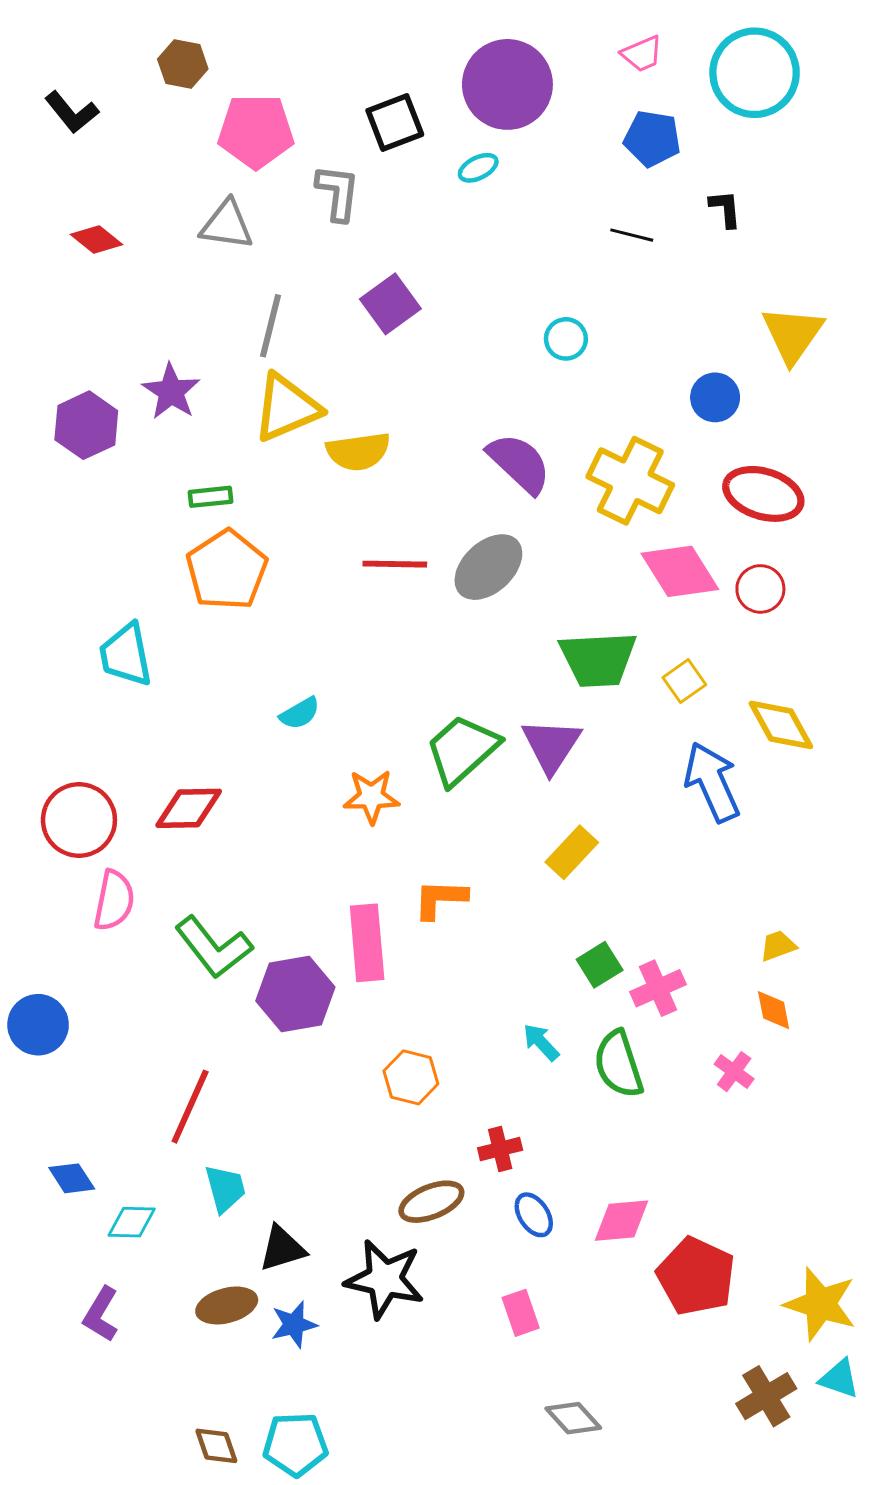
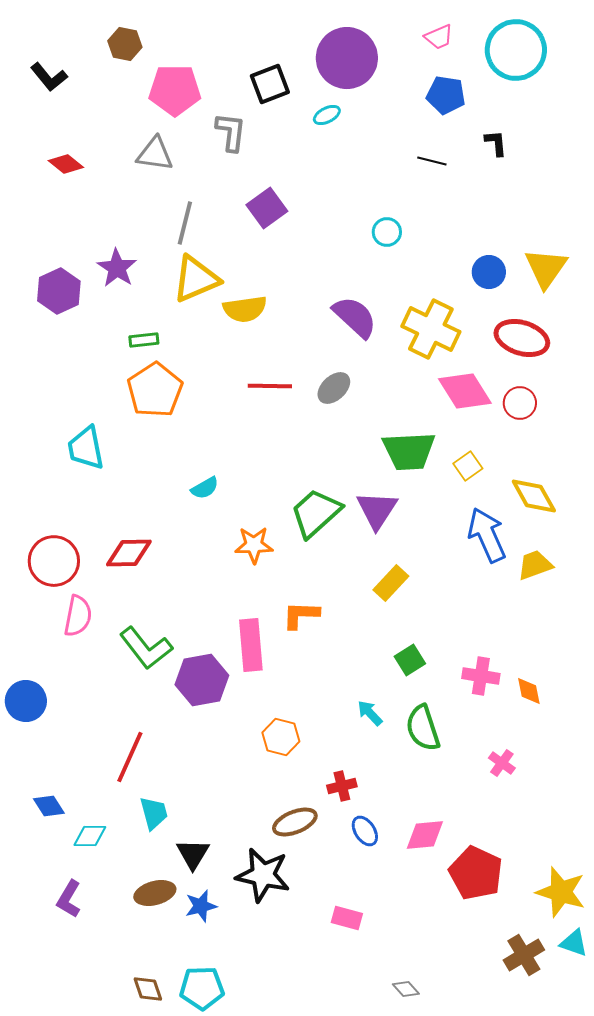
yellow triangle: (793, 335) -> (546, 268), moved
gray ellipse: (488, 567) -> (334, 388), size x0.7
yellow trapezoid: (778, 946) -> (535, 565), moved, size x1.4
pink cross: (658, 988) -> (481, 676), moved, turned 33
pink cross: (734, 1072) -> (502, 763), moved
black triangle: (282, 1248) -> (193, 854), turned -42
pink rectangle: (521, 1313) -> (347, 918), moved, turned -56
gray diamond: (573, 1418) -> (406, 989), moved, size x0.7

